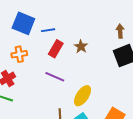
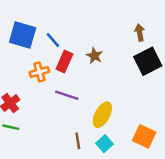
blue line: (48, 30) -> (53, 40), turned 64
orange cross: (19, 54) -> (39, 72), moved

